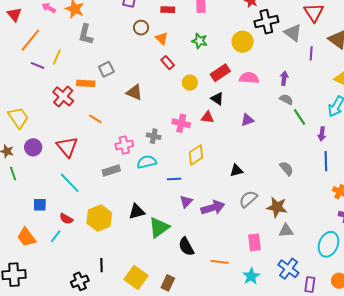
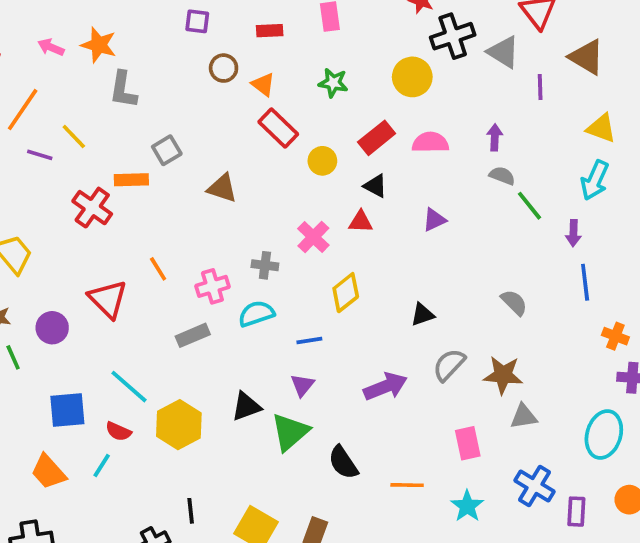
yellow line: (57, 57) -> (74, 137), turned -63
red rectangle: (168, 63) -> (278, 128), size x1.5
orange line: (95, 119) -> (158, 269), moved, turned 32
pink cross: (181, 123) -> (313, 237), turned 36
purple circle: (33, 147) -> (52, 328), moved
cyan line: (70, 183) -> (129, 387), moved
purple triangle: (186, 202) -> (302, 385), moved
blue square: (40, 205) -> (67, 410), size x1.5

